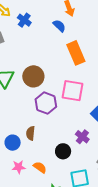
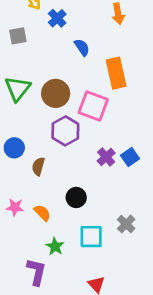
blue semicircle: (59, 26) -> (82, 47), moved
pink square: (72, 91) -> (93, 106), moved
purple cross: (82, 137) -> (106, 157), moved
blue circle: (13, 143) -> (14, 148), moved

